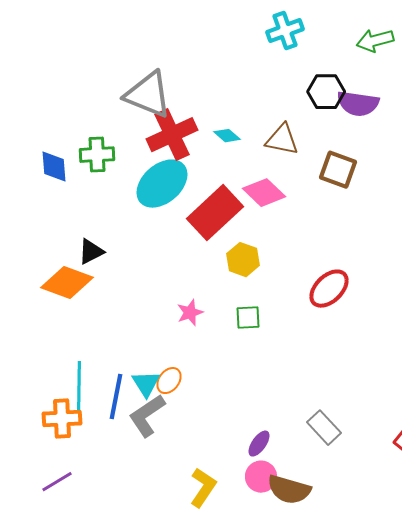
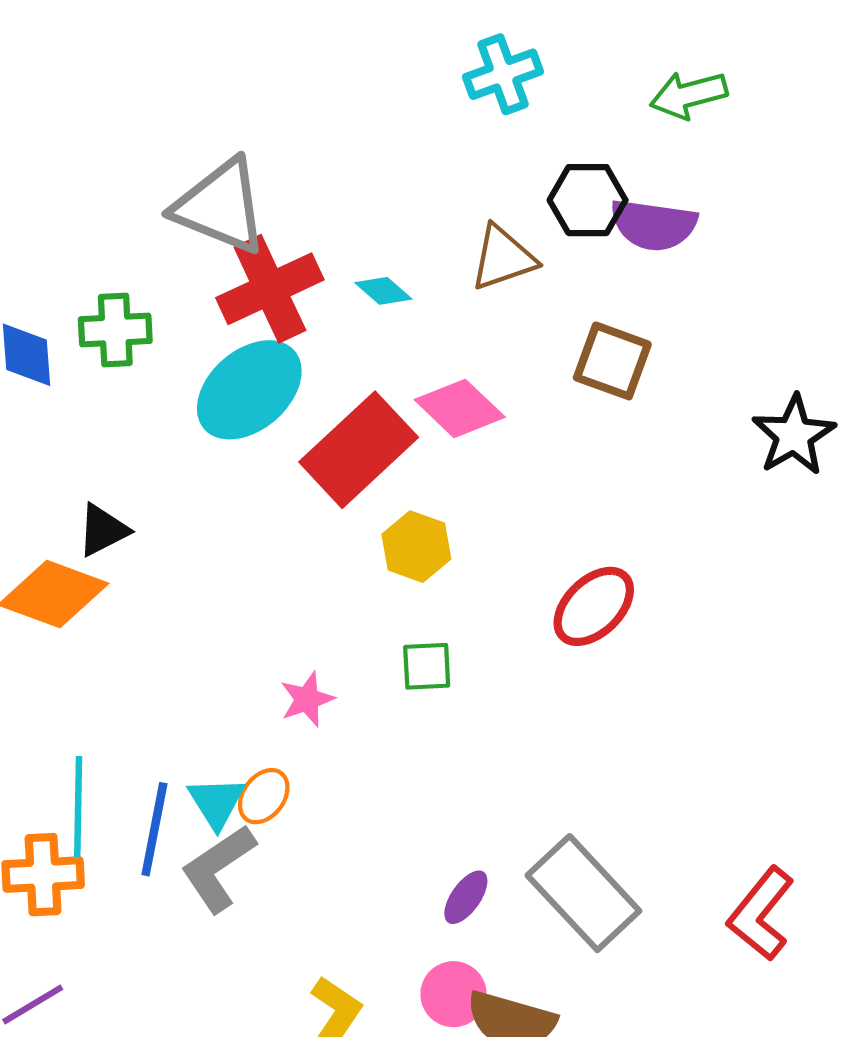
brown triangle: (282, 140) -> (503, 258), moved, turned -30
pink star: (190, 313) -> (307, 699), moved
gray rectangle: (324, 428) -> (583, 893), size x1.6
purple ellipse: (259, 444) -> (466, 897), moved

